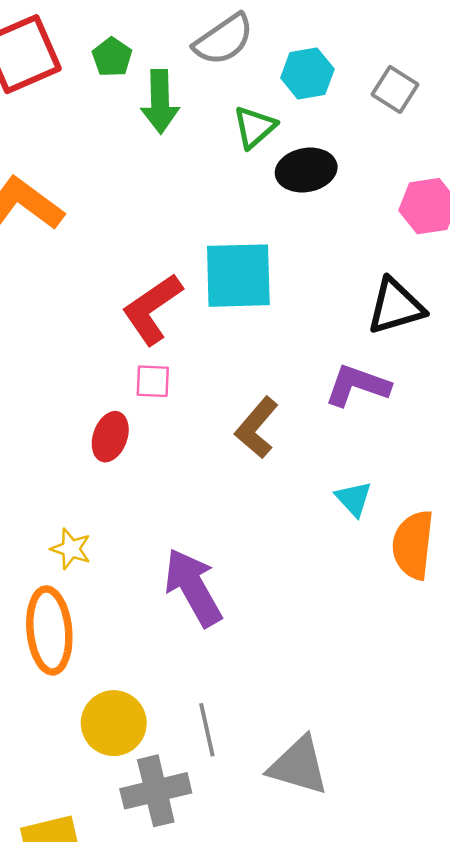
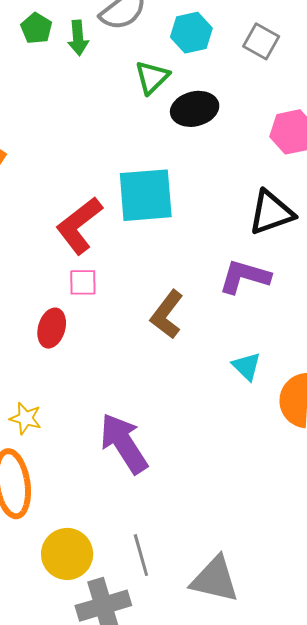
green arrow: (160, 102) -> (78, 38), moved, size x0.7

